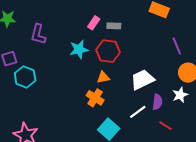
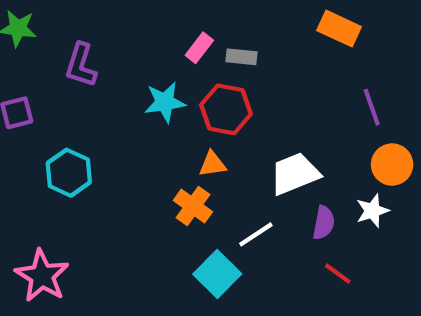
cyan hexagon: (25, 77) -> (69, 173), moved
white line: (138, 112) -> (256, 234), moved

